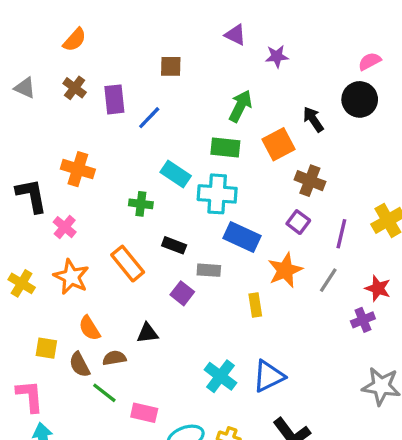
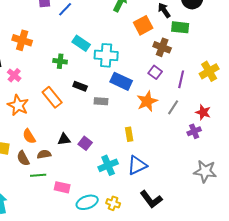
green rectangle: (225, 148) -> (180, 27), moved
purple square: (182, 293) -> (85, 143), moved
yellow rectangle: (255, 305) -> (129, 134), moved
cyan cross: (220, 376) -> (108, 165), turned 30
green line: (104, 393) -> (38, 175), turned -42

